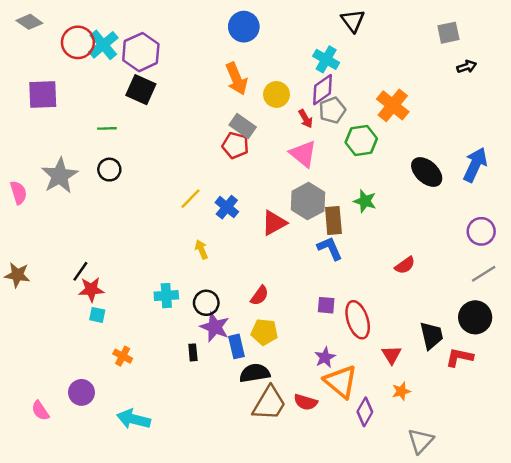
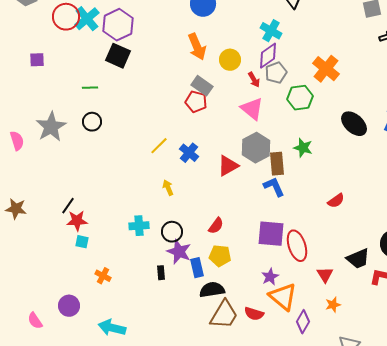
purple square: (43, 94) -> (37, 60), size x0.6
purple square: (326, 305) -> (271, 234), size x1.8
black trapezoid: (432, 336) -> (358, 259), turned 80

